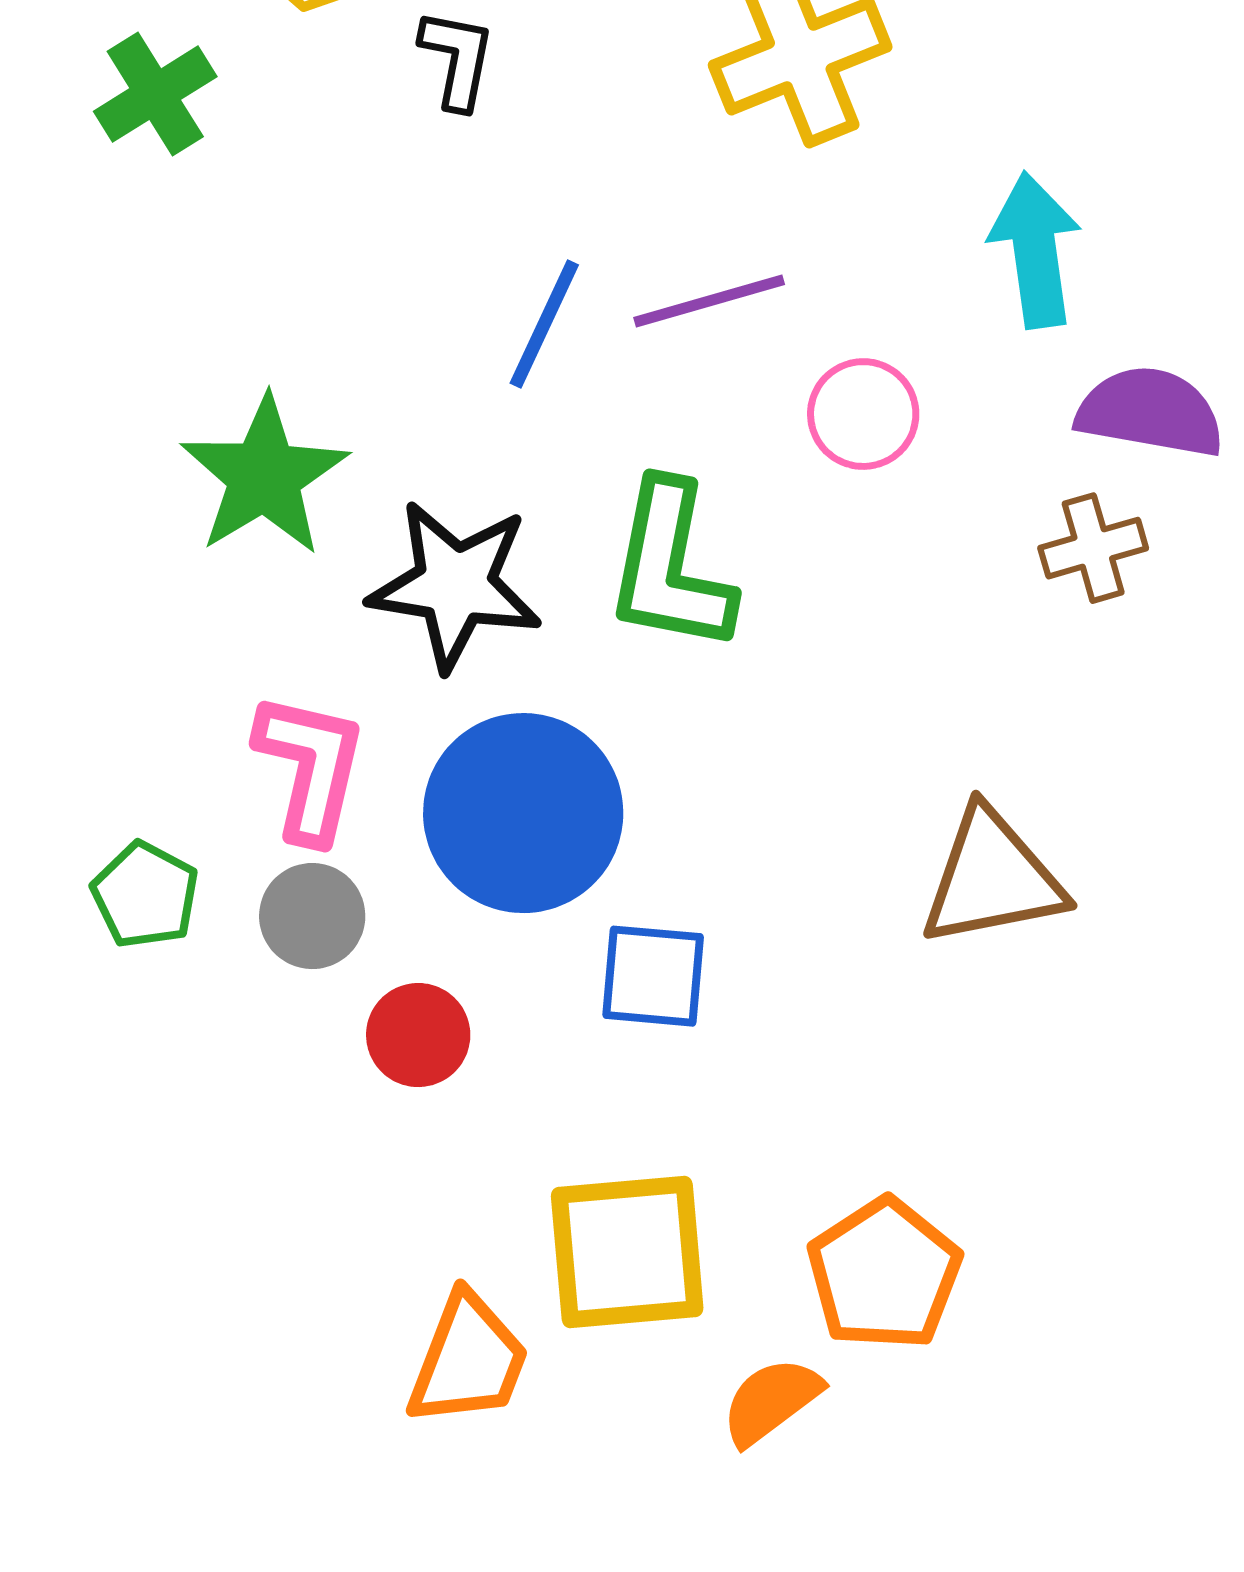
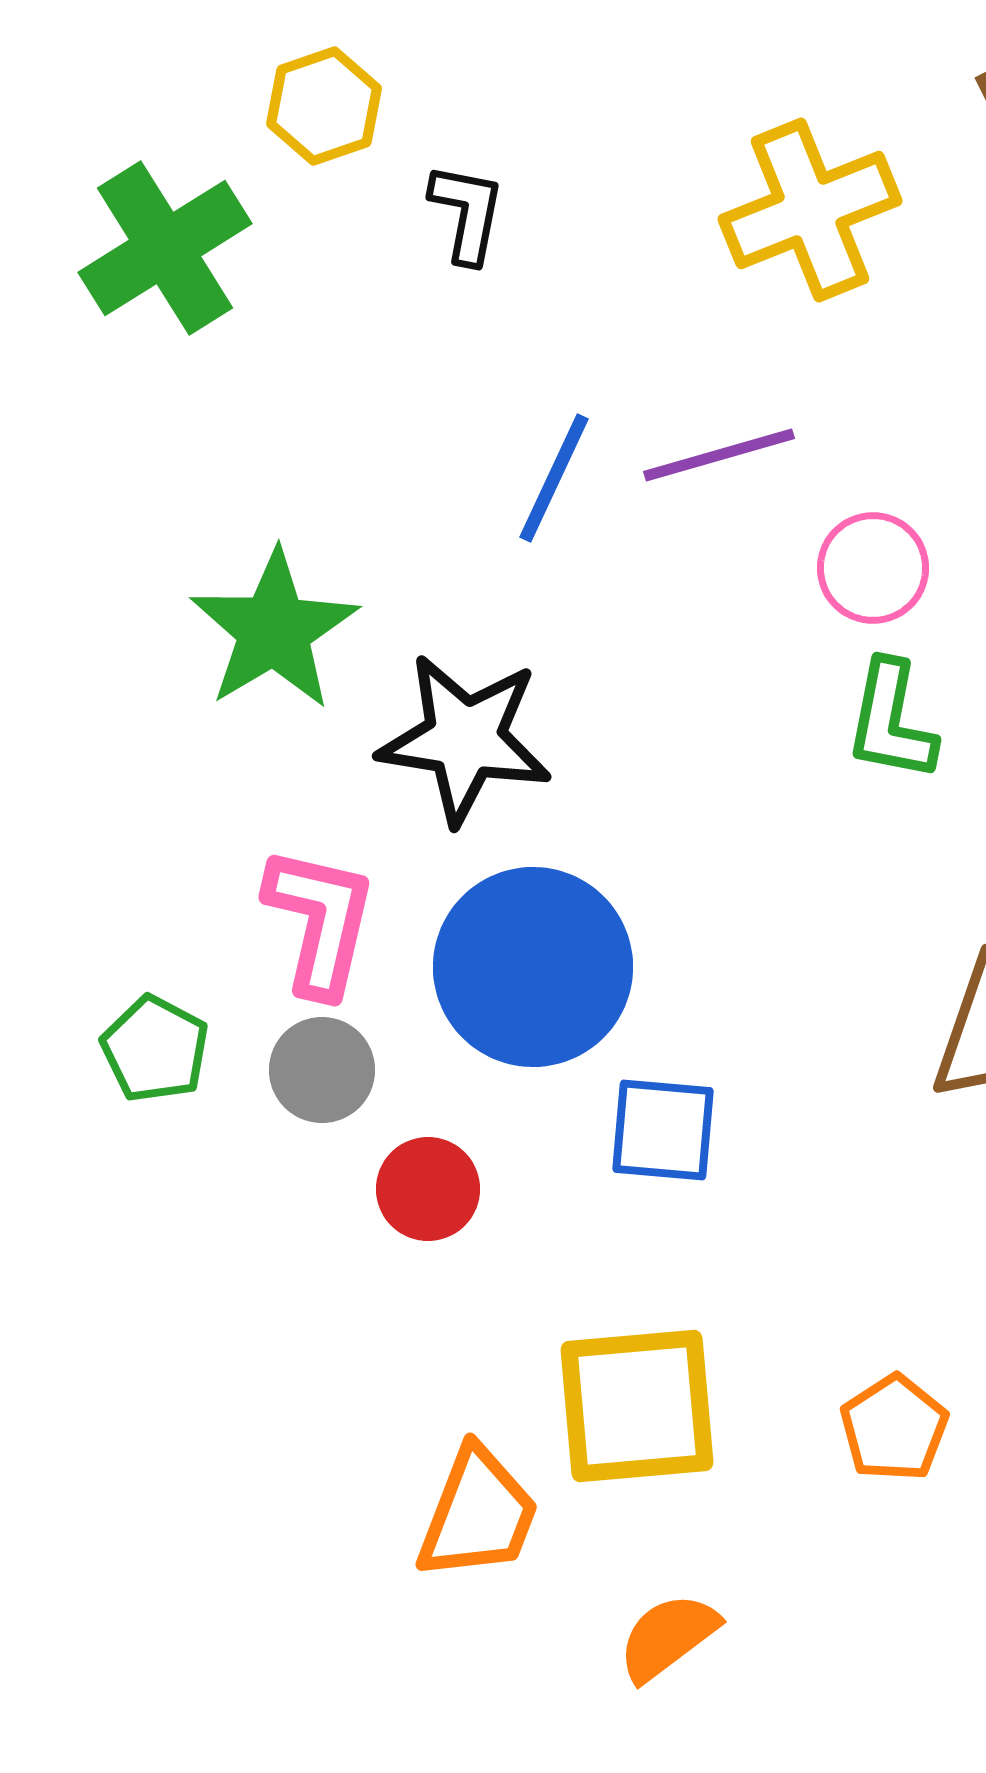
green cross: (155, 94) -> (165, 248), size x1.4
green L-shape: (670, 567) -> (891, 721), moved, size x0.7
orange pentagon: (884, 1274) -> (894, 1428), size x0.7
orange semicircle: (771, 1401) -> (668, 1637), moved

